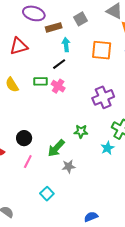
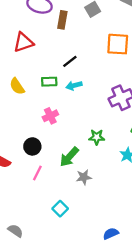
brown rectangle: (54, 27) -> (62, 20), turned -63
cyan arrow: (66, 45) -> (74, 86), moved, turned -96
pink cross: (58, 86) -> (50, 116), moved, turned 32

